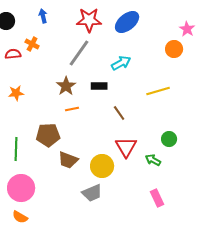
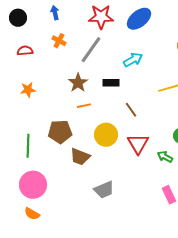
orange cross: (32, 44) -> (59, 41), moved
yellow circle: (102, 166) -> (106, 135), moved

